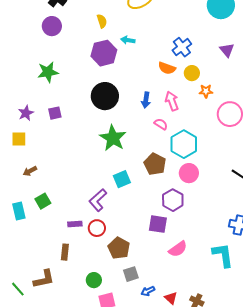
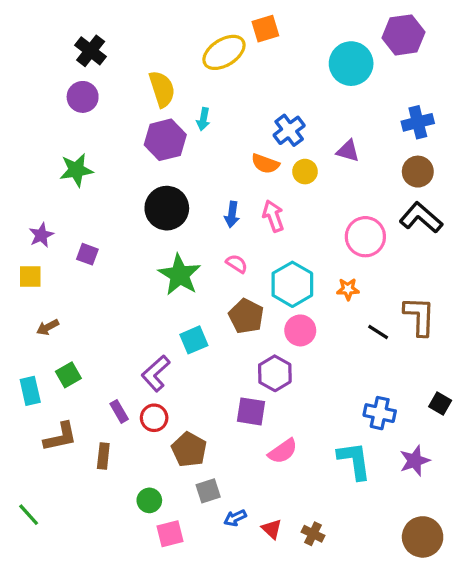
yellow semicircle: (102, 21) -> (162, 89), size x1.6
cyan arrow: (128, 40) -> (203, 119), turned -88
purple triangle: (227, 50) -> (348, 151), moved, turned -35
orange star: (206, 91) -> (348, 289), moved
purple square: (55, 113) -> (87, 254), moved, turned 32
pink semicircle: (161, 124) -> (237, 264), moved
purple rectangle: (75, 224) -> (119, 411), turned 64
brown L-shape: (44, 279) -> (60, 437), moved

